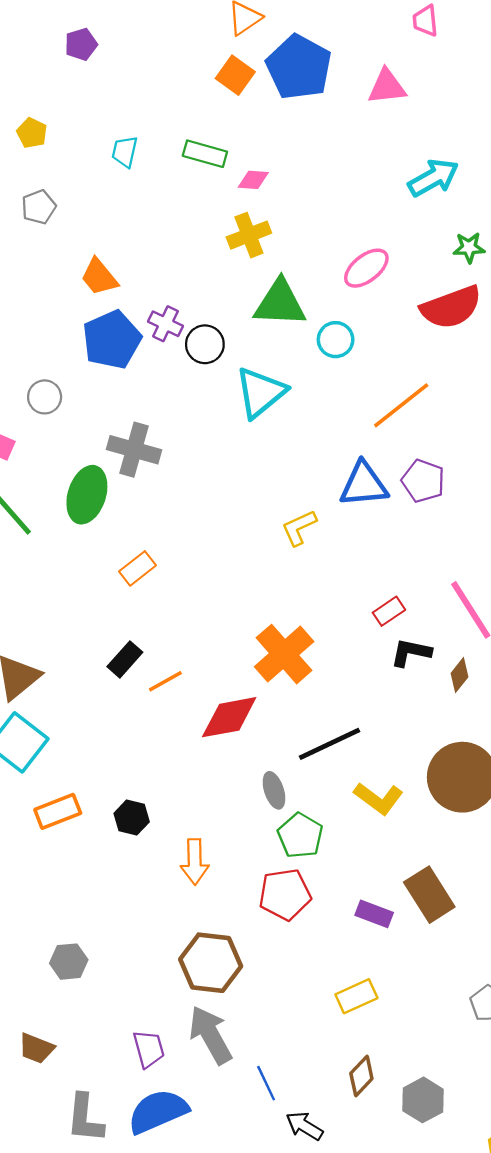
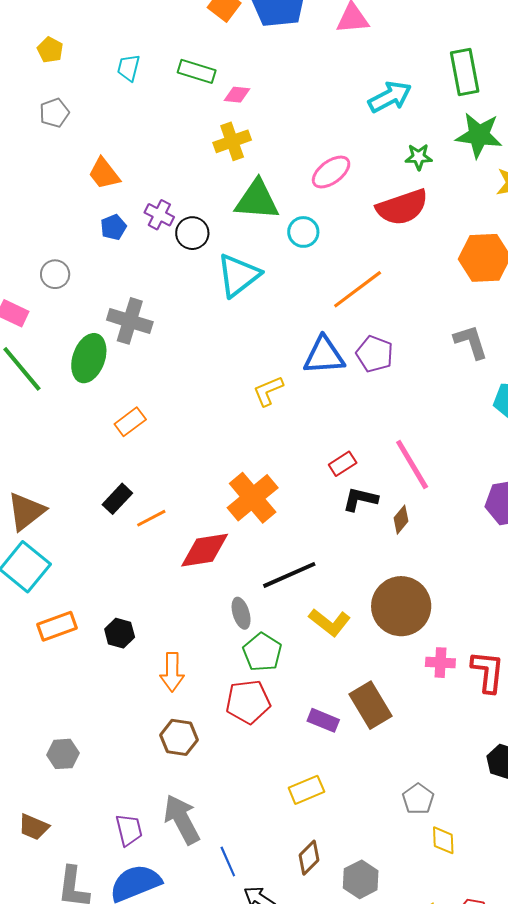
blue pentagon: (112, 340) -> (113, 227), size x0.5
brown hexagon: (211, 963) -> (179, 737), moved, size x0.7

